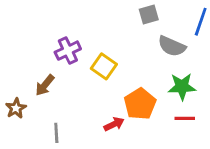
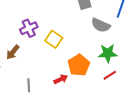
red line: (185, 118) -> (110, 75), turned -32
gray line: (56, 133) -> (29, 85), moved

